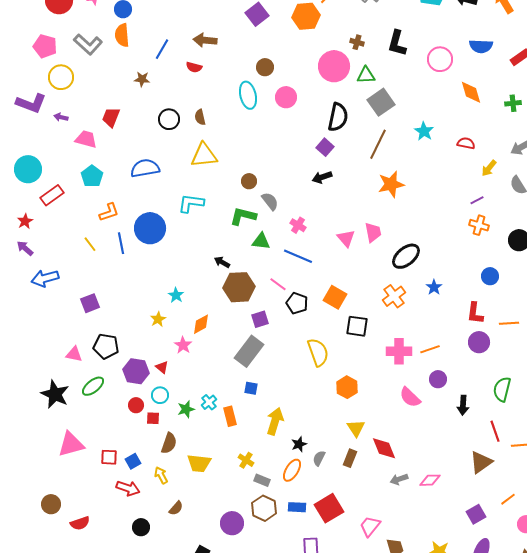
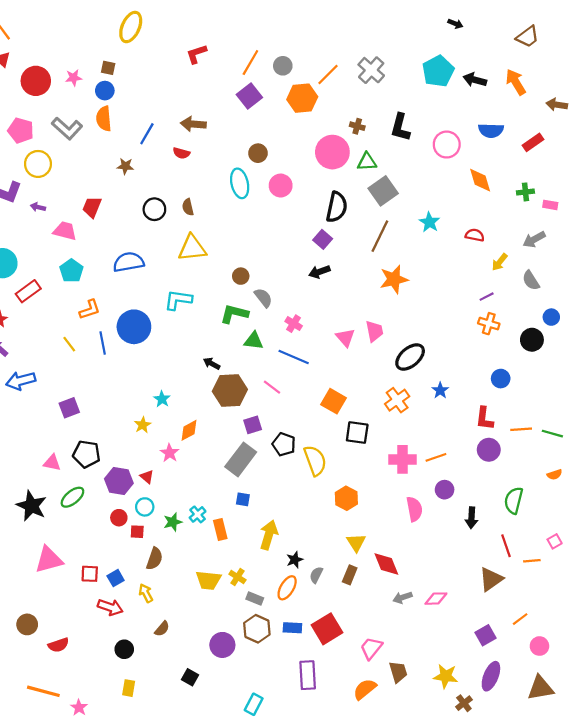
black pentagon: (297, 303) -> (284, 444), moved
pink semicircle: (410, 397) -> (414, 509), turned -145
yellow trapezoid: (199, 463) -> (208, 580), moved

